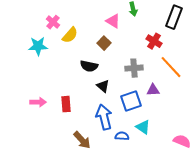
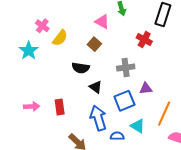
cyan star: (38, 46) -> (29, 51), turned -30
orange line: (171, 67) -> (164, 114), moved, turned 70

